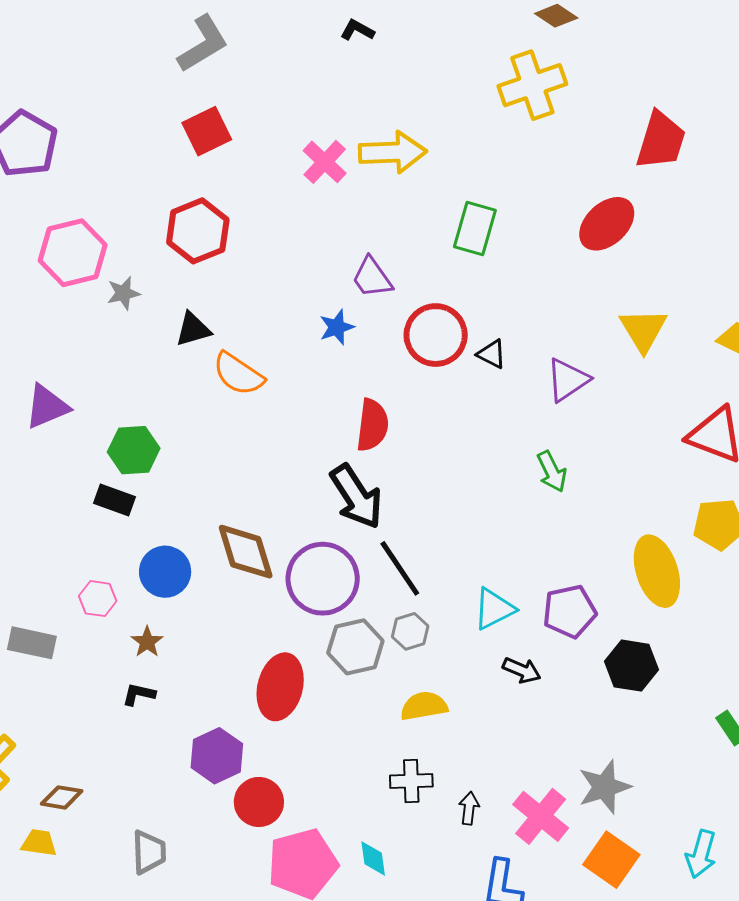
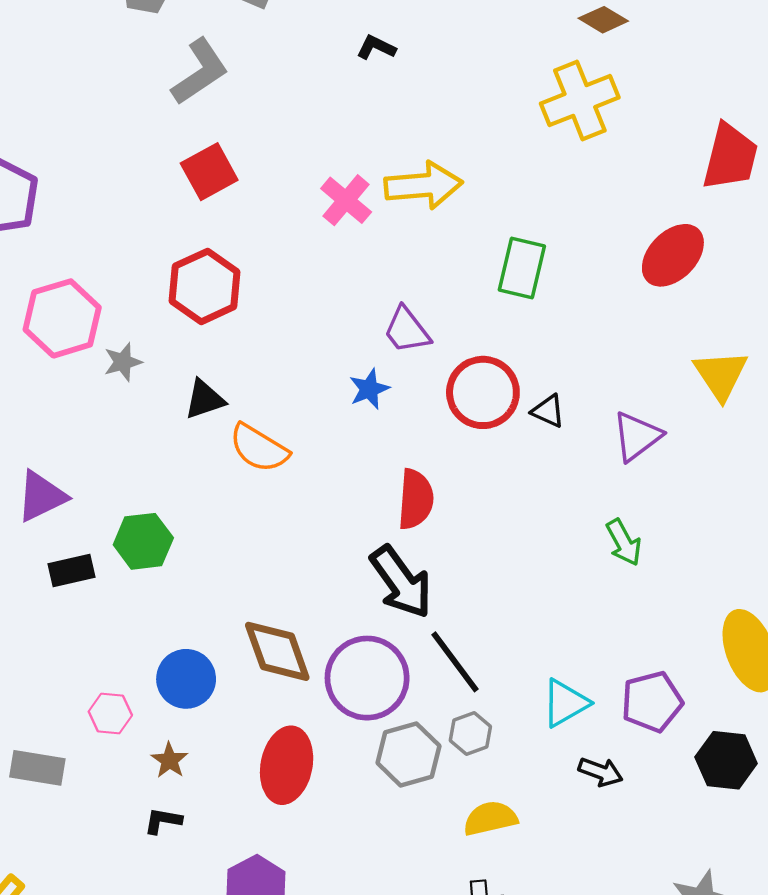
black rectangle: (115, 500) -> (71, 570), moved, turned -30
red ellipse: (280, 687) -> (287, 765), moved

